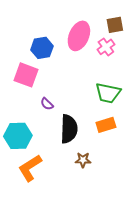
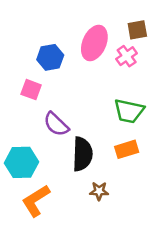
pink square: (26, 75) -> (31, 90), size x0.7
purple semicircle: (47, 104) -> (56, 124), size x1.6

